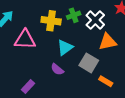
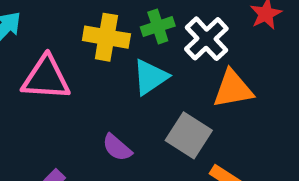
cyan triangle: (65, 47) -> (150, 77), moved

